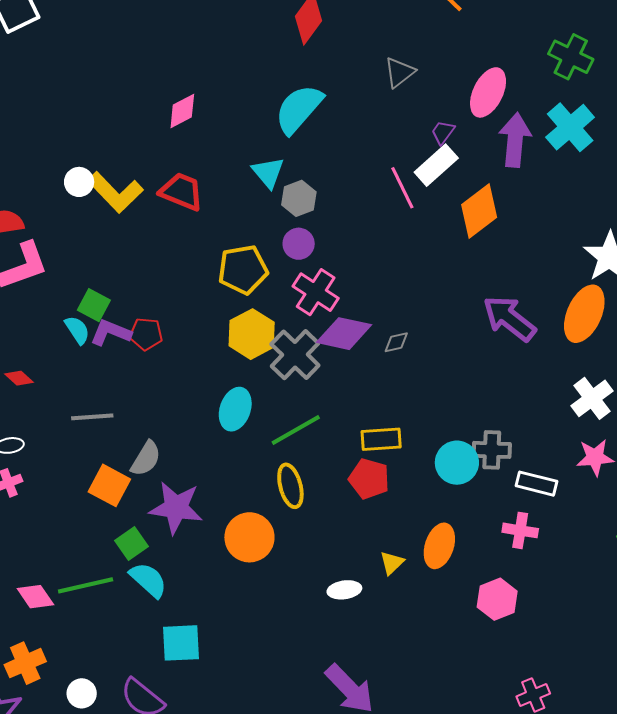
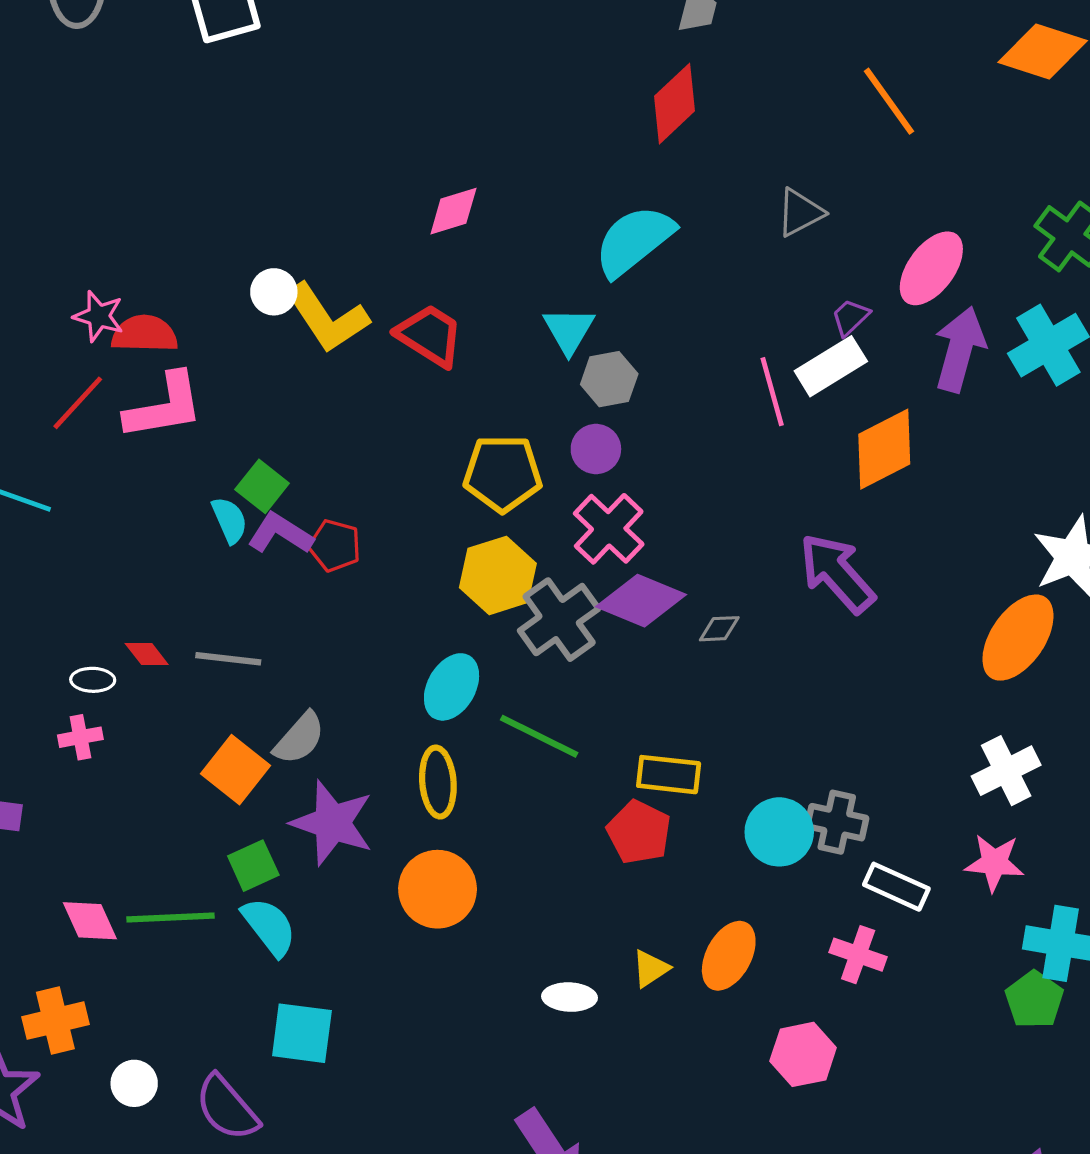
purple arrow: (509, 318) -> (837, 573), moved
red diamond: (19, 378) -> (147, 654), moved
green line: (296, 430) -> (539, 736), turned 46
yellow ellipse: (290, 486) -> (438, 782), moved

